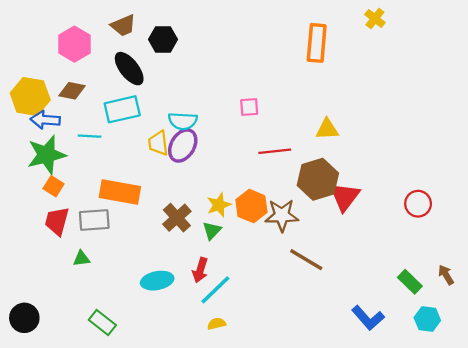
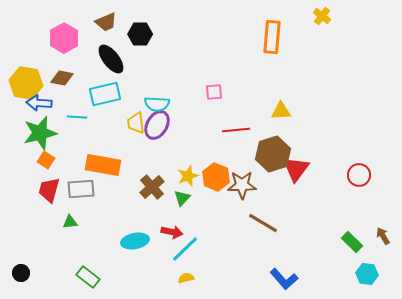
red arrow: (200, 270) -> (172, 232), turned -95
black circle: (24, 318) -> (21, 273), size x0.7
blue L-shape: (368, 318) -> (284, 279), moved

